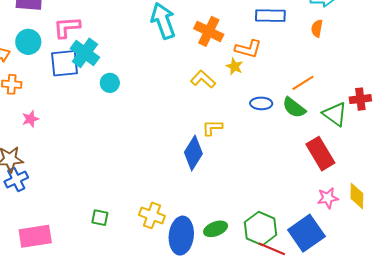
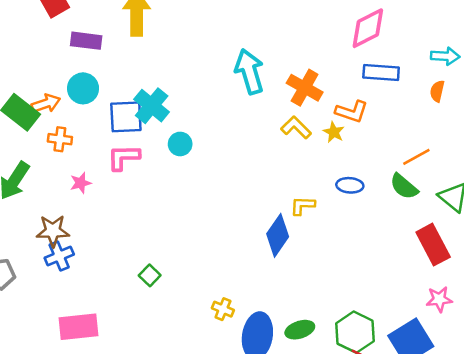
pink L-shape: (67, 27) -> (124, 157), moved
yellow L-shape: (203, 79) -> (296, 127), moved
blue ellipse: (261, 103) -> (350, 185), moved
yellow cross: (152, 215) -> (223, 309), size x0.7
green square: (100, 218) -> (150, 275), moved, turned 30

